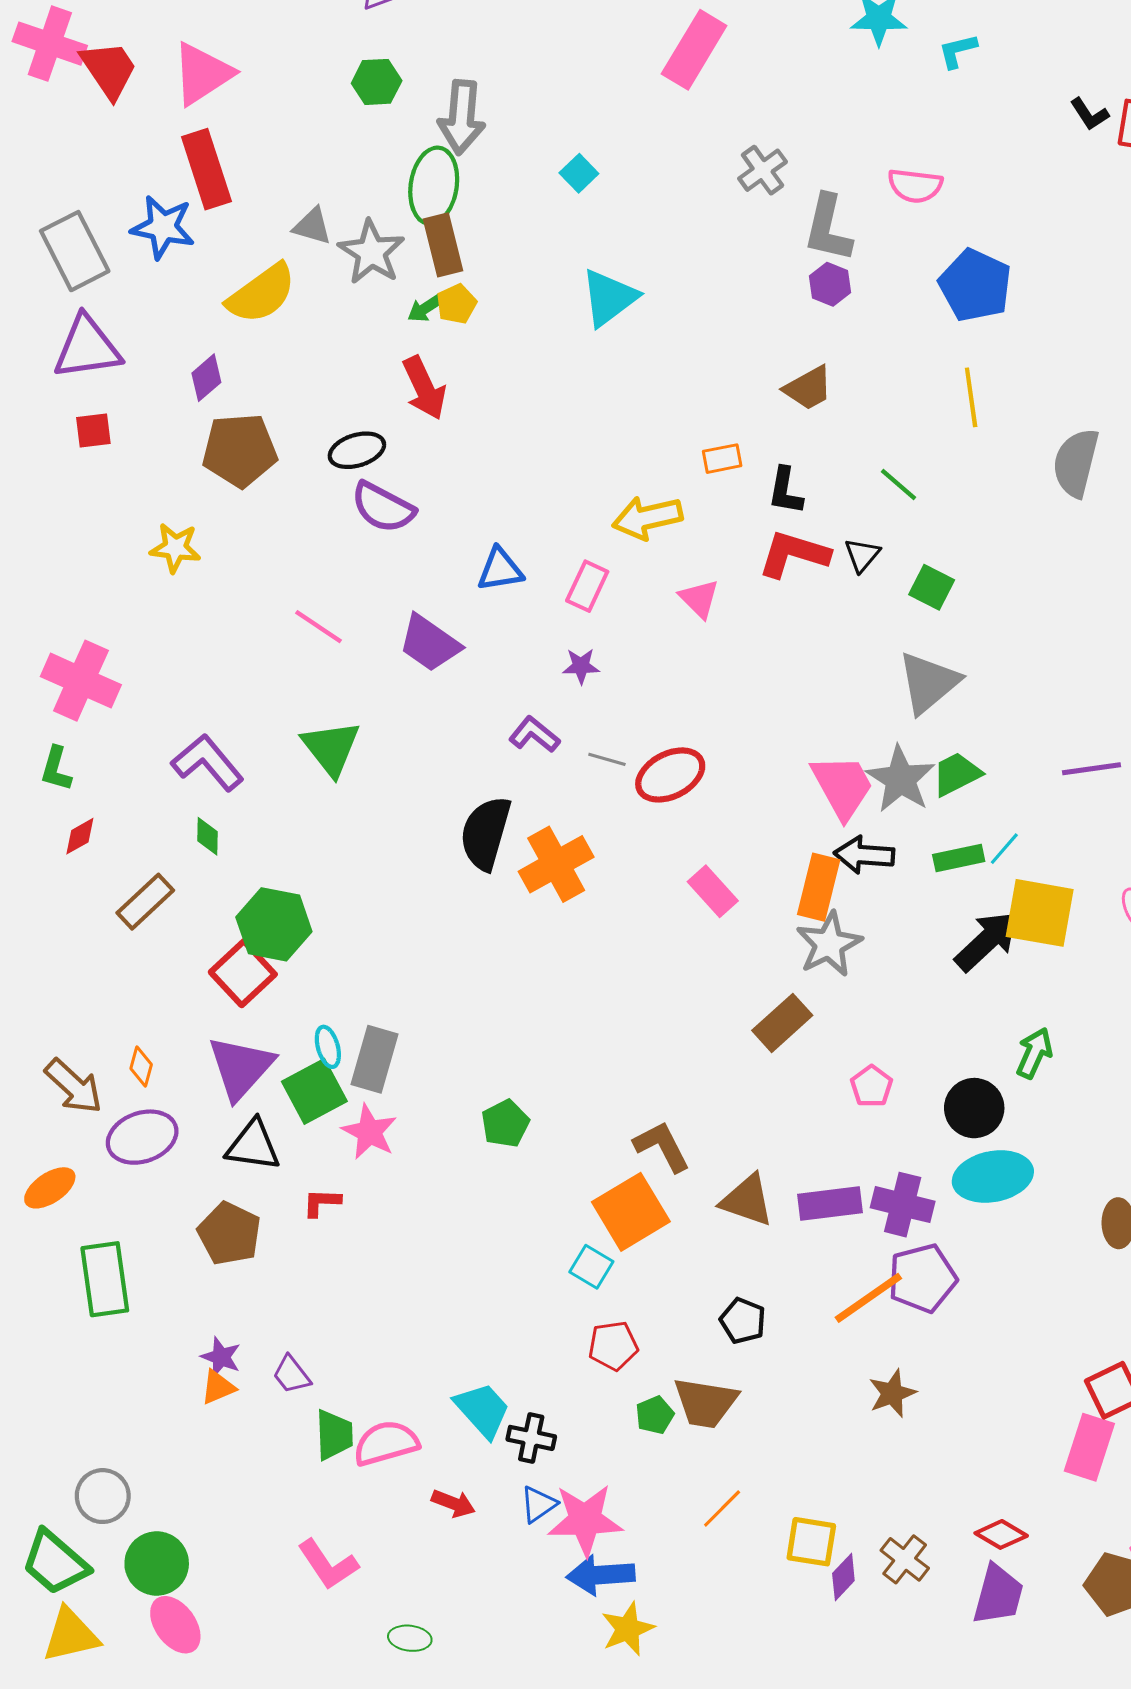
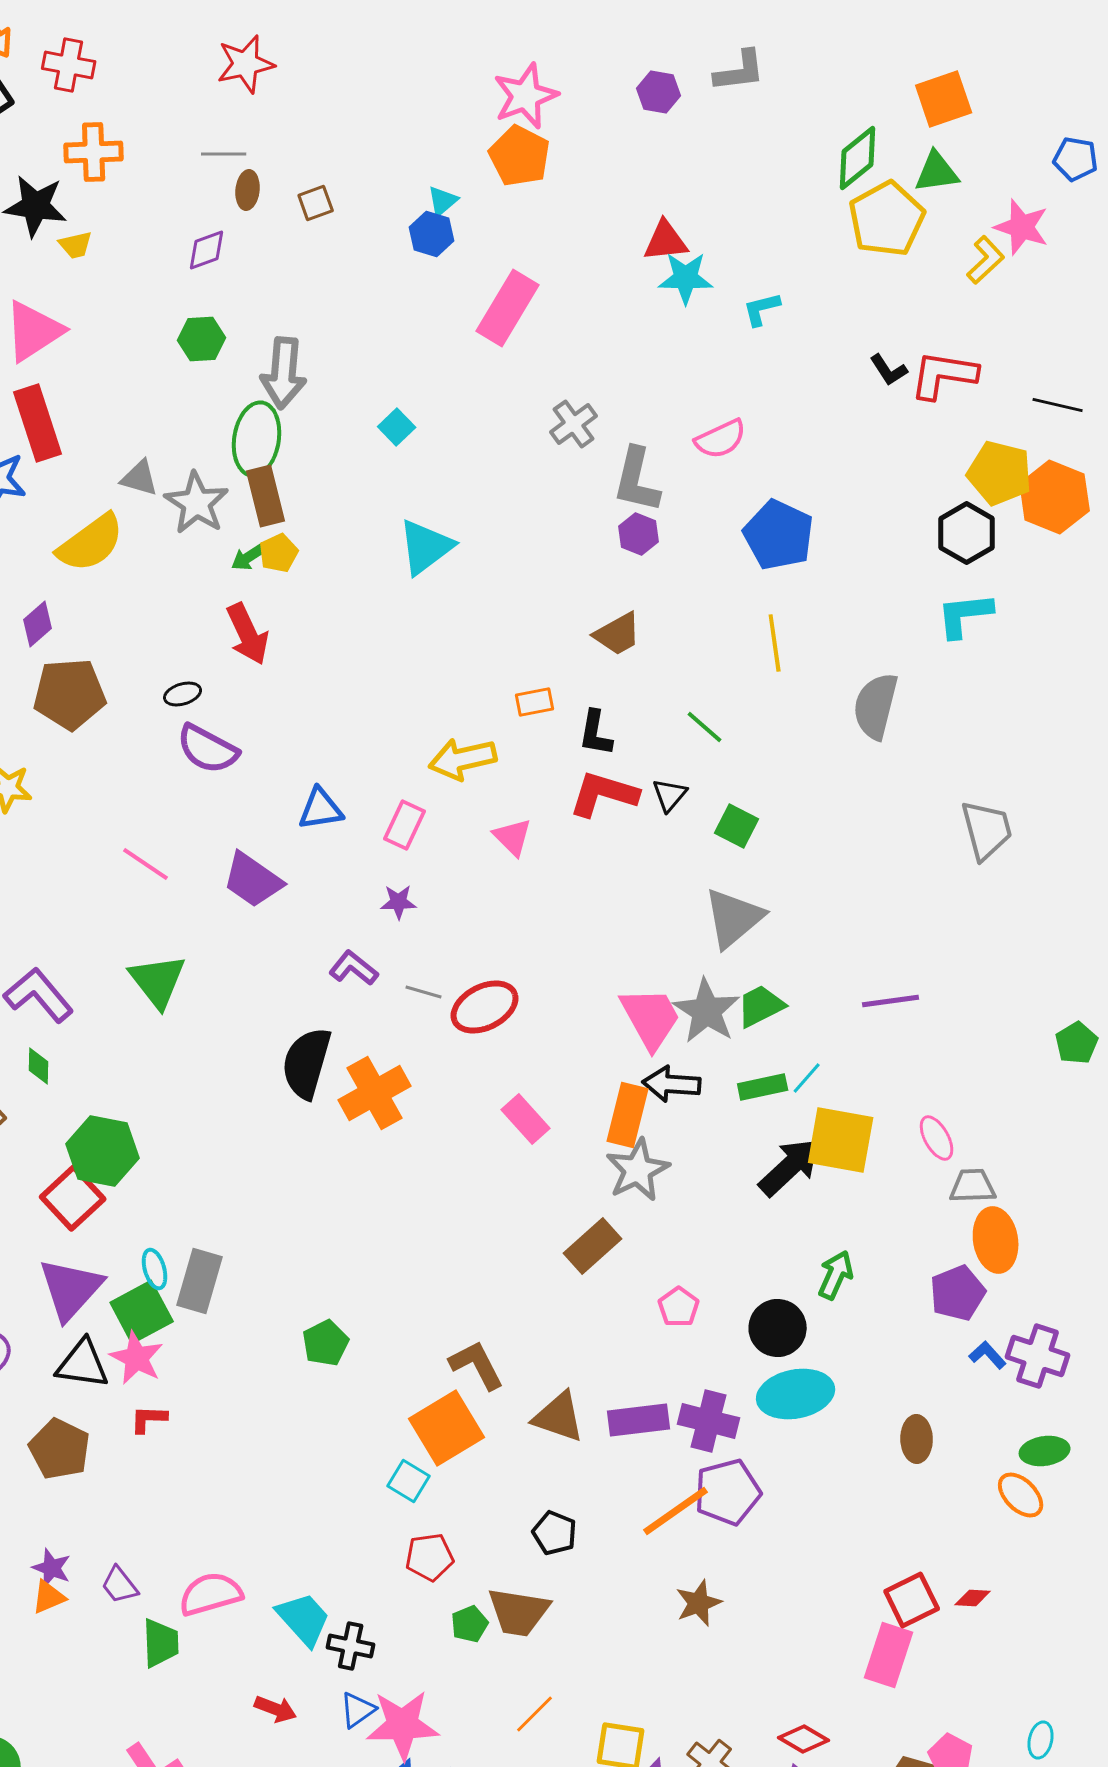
pink semicircle: (915, 186) -> (721, 439), turned -32
black ellipse: (357, 450) -> (183, 694), size x0.7
pink star: (369, 1132) -> (137, 1358), moved
pink semicircle: (386, 1443) -> (211, 1594), moved

